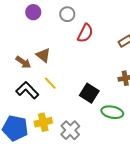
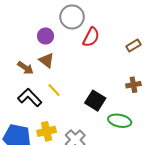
purple circle: (33, 12) -> (46, 36), moved
gray circle: (67, 14) -> (72, 17), size x1.5

